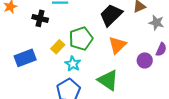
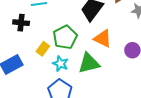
orange triangle: (117, 45) -> (103, 39), turned -42
green triangle: (108, 80) -> (89, 63), moved, turned -40

